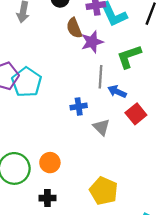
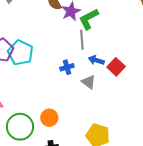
green L-shape: (129, 57) -> (89, 19), moved
blue arrow: (117, 92) -> (96, 60), moved

